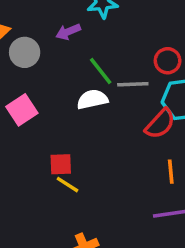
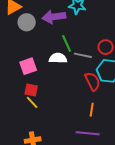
purple arrow: (68, 32) -> (54, 17), size x1.6
pink square: (22, 110) -> (28, 66), moved
red semicircle: (160, 124) -> (93, 81), turned -84

